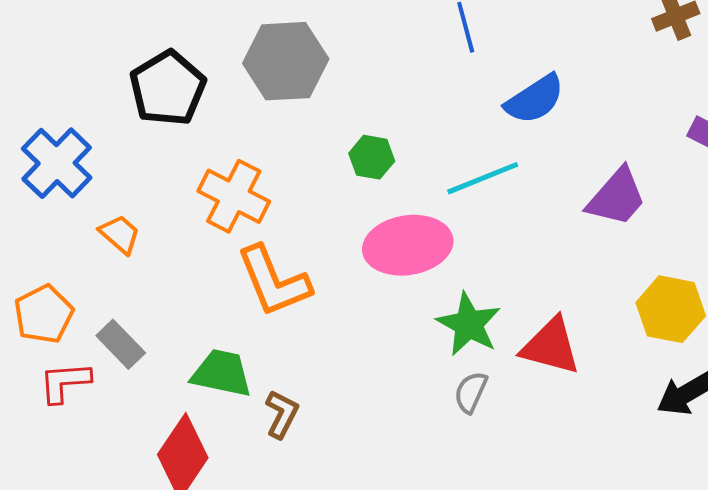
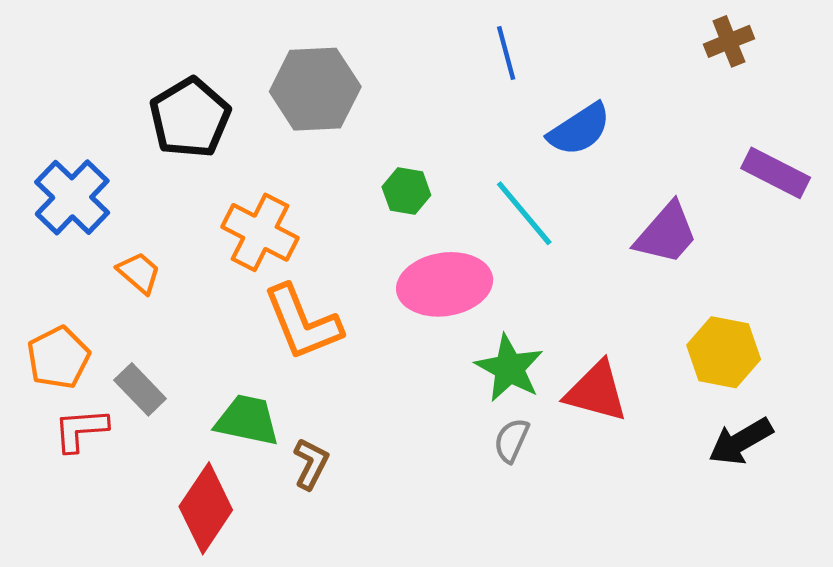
cyan line: (483, 178) -> (524, 213), turned 72

